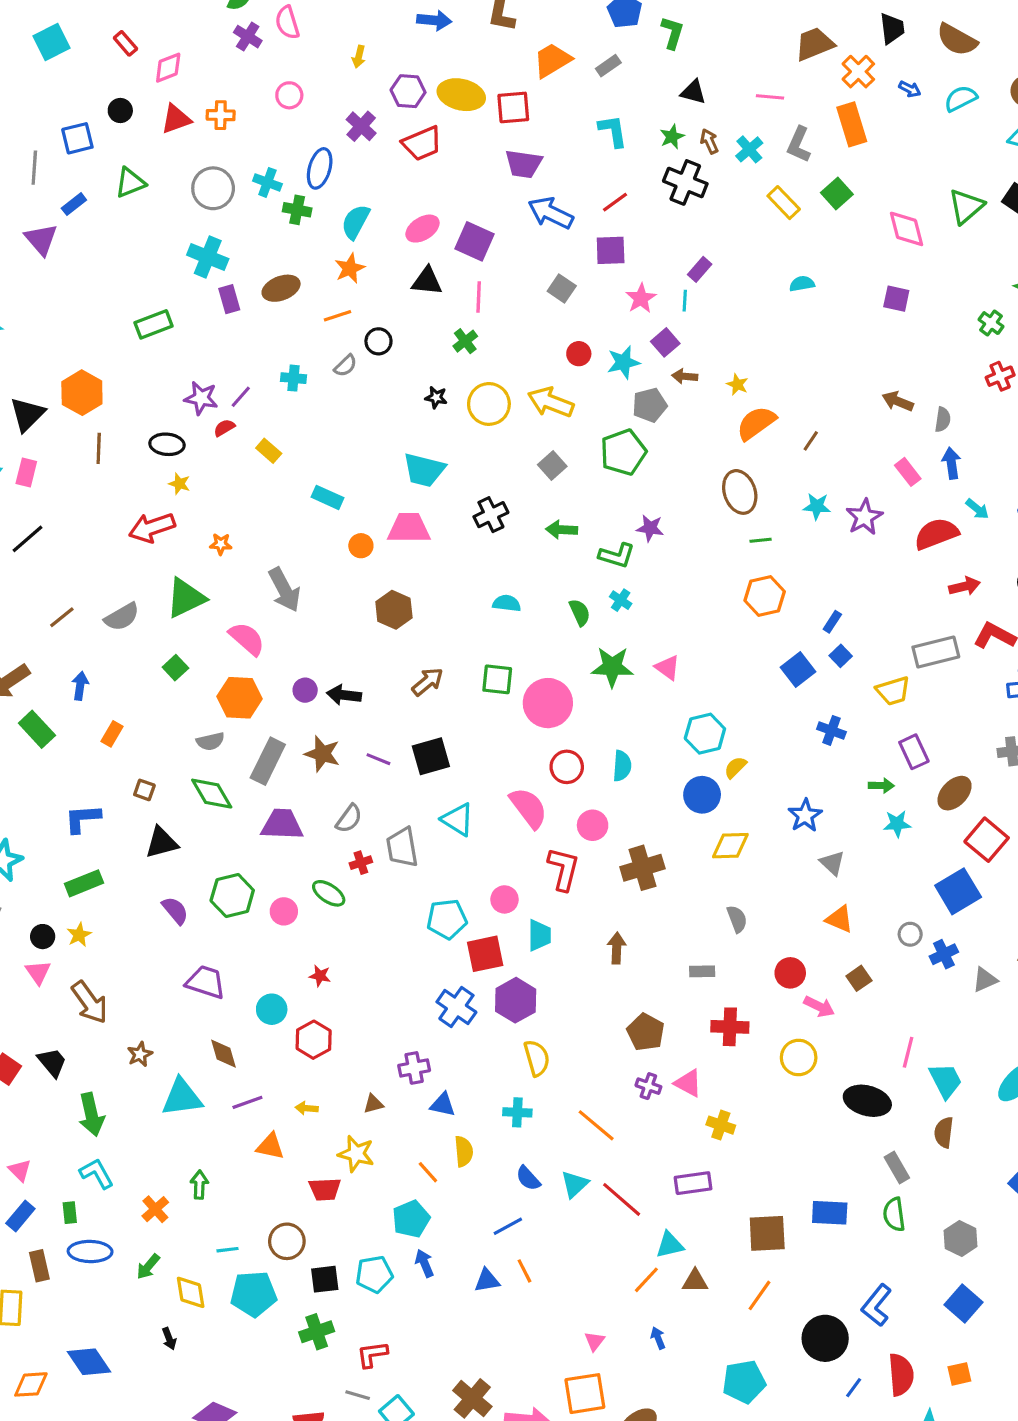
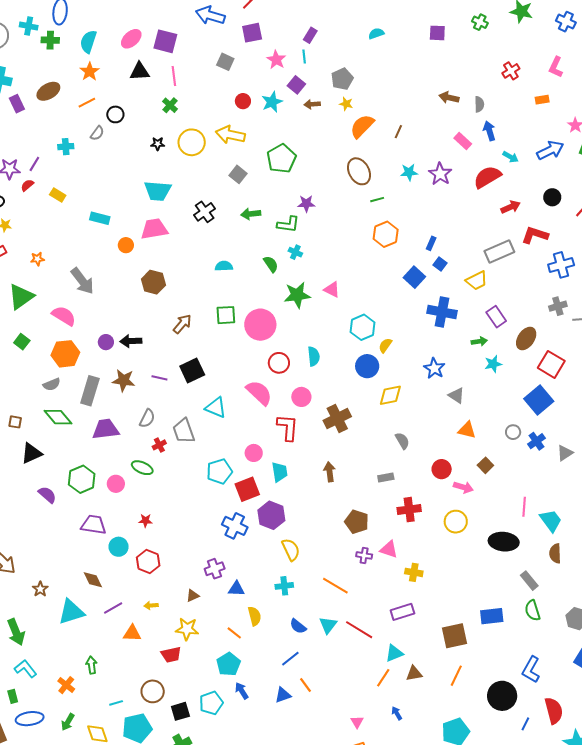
green cross: (991, 323) -> (480, 22), moved
gray pentagon: (650, 405) -> (342, 79), moved
blue cross: (831, 730) -> (442, 312), size x1.6
purple trapezoid: (206, 982) -> (94, 525), moved

